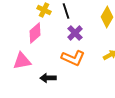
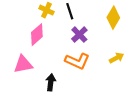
black arrow: (48, 78) -> (51, 82), turned 98

